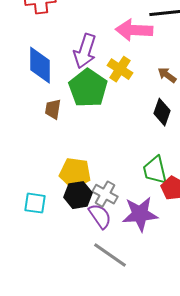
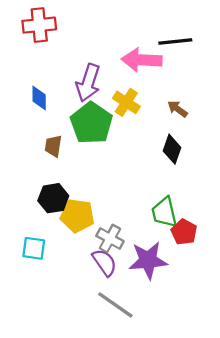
blue diamond: (40, 65) -> (39, 98), size x0.6
black hexagon: (78, 195) -> (53, 198), moved

